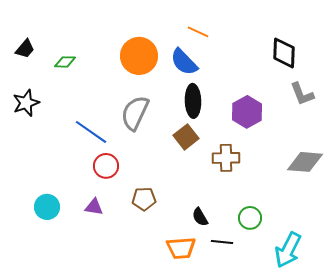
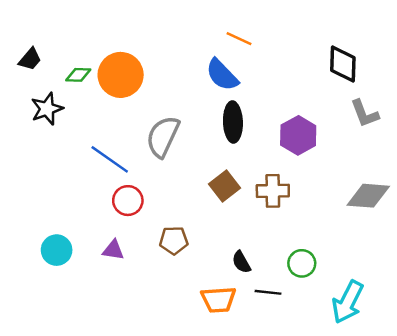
orange circle: (139, 56) -> (121, 75), moved
black star: (26, 103) -> (47, 109), moved
brown square: (186, 137) -> (224, 186), moved

